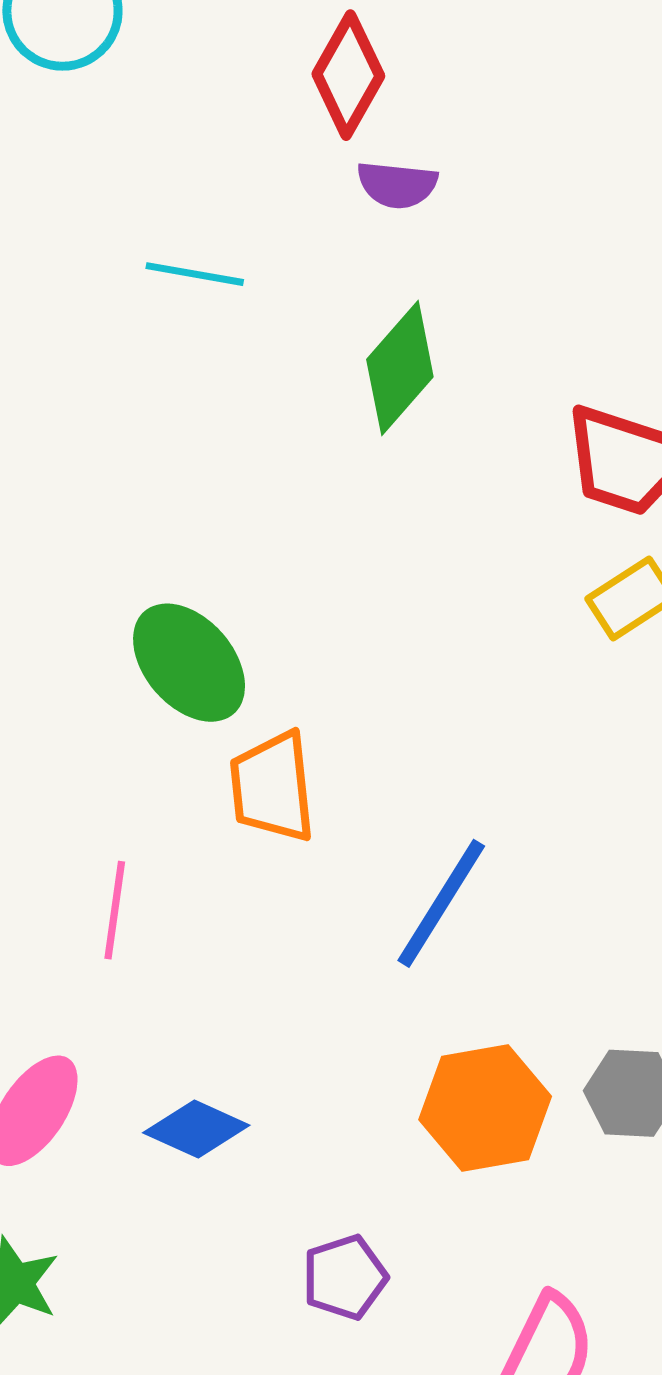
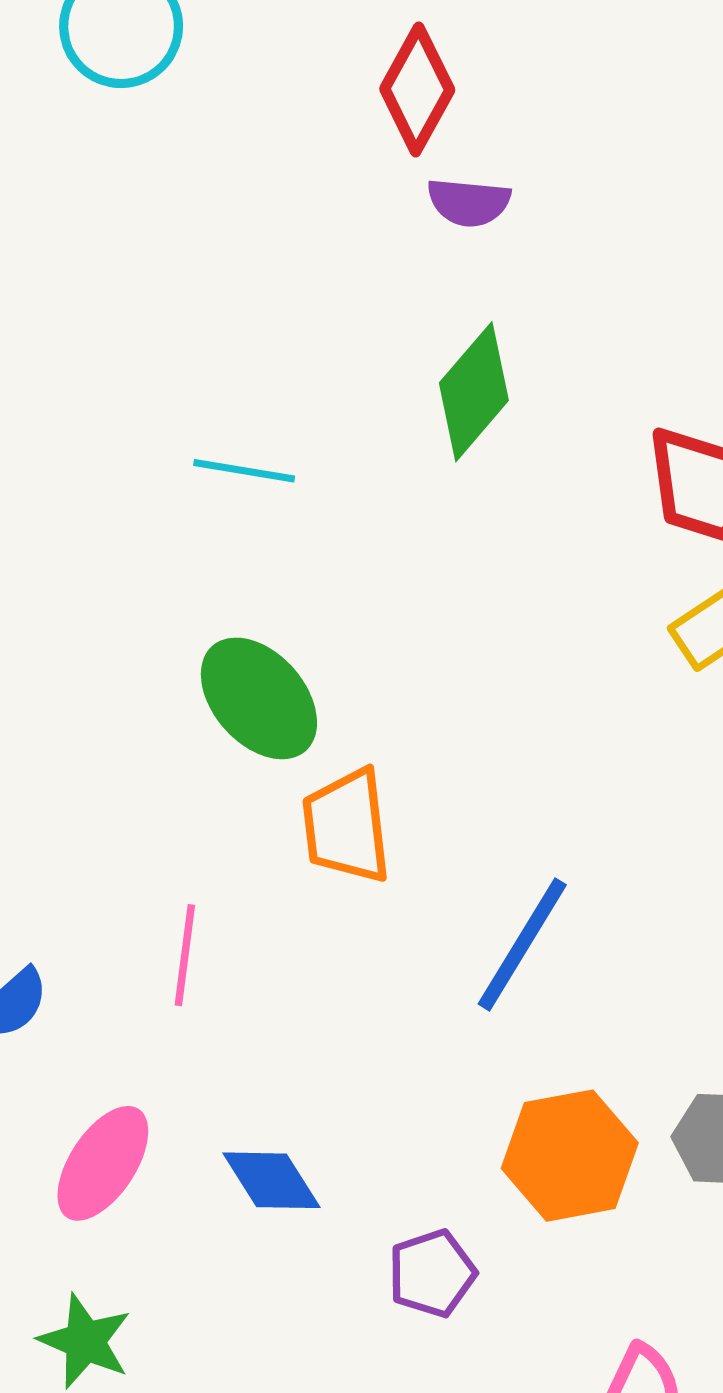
cyan line: (195, 274) -> (244, 471), moved
blue diamond: (196, 1129) -> (272, 1180), turned 34
purple pentagon: (345, 1277) -> (432, 1273), moved

